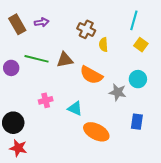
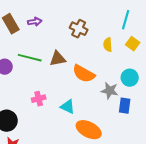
yellow semicircle: (103, 45) -> (108, 45), moved
blue rectangle: (137, 122) -> (125, 106), moved

